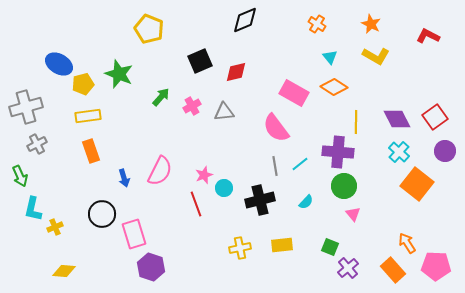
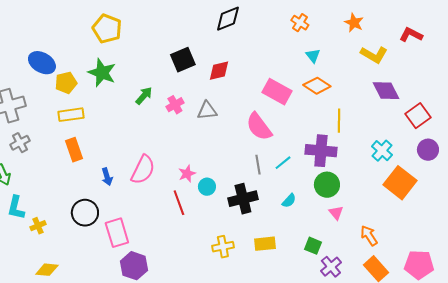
yellow pentagon: (149, 29) -> (107, 29), moved
yellow L-shape: (376, 56) -> (374, 55), moved
purple diamond: (397, 119) -> (386, 91), moved
orange arrow: (407, 243) -> (369, 236), moved

